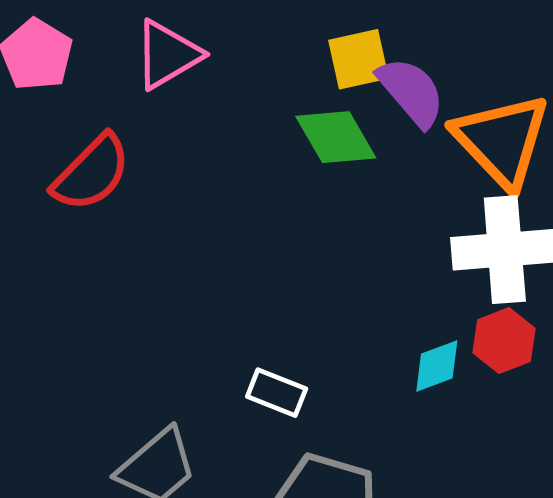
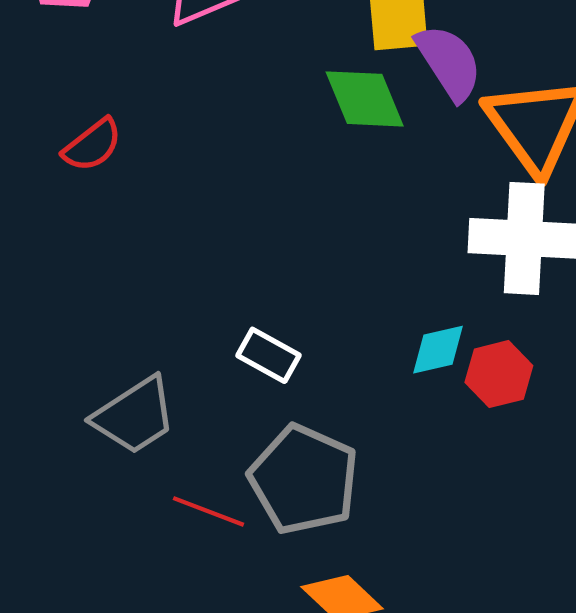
red semicircle: (91, 173) -> (92, 145), moved, size x0.7
red hexagon: (504, 341) -> (499, 374), moved

